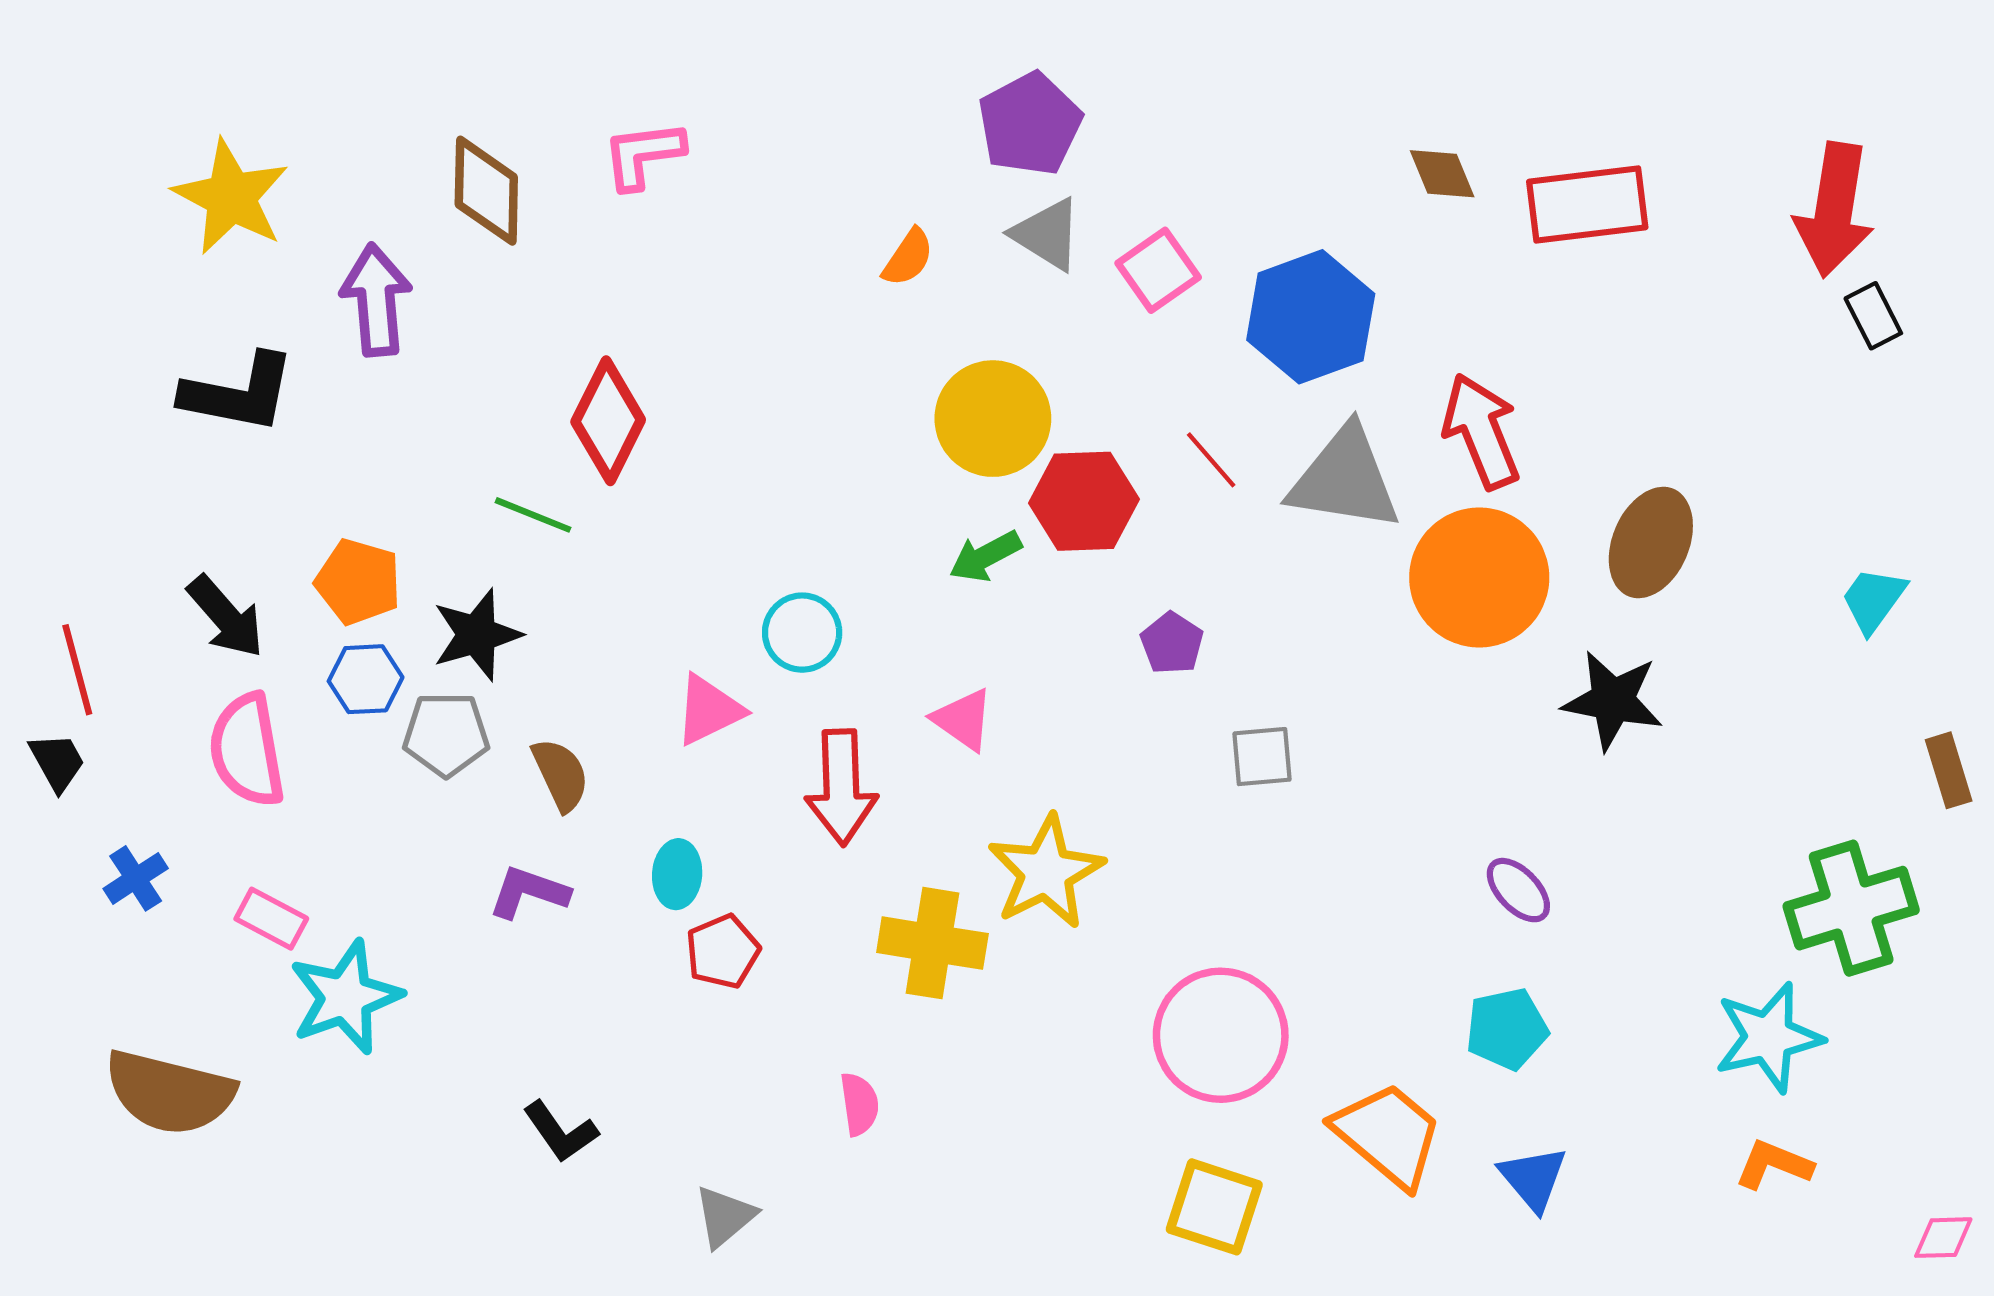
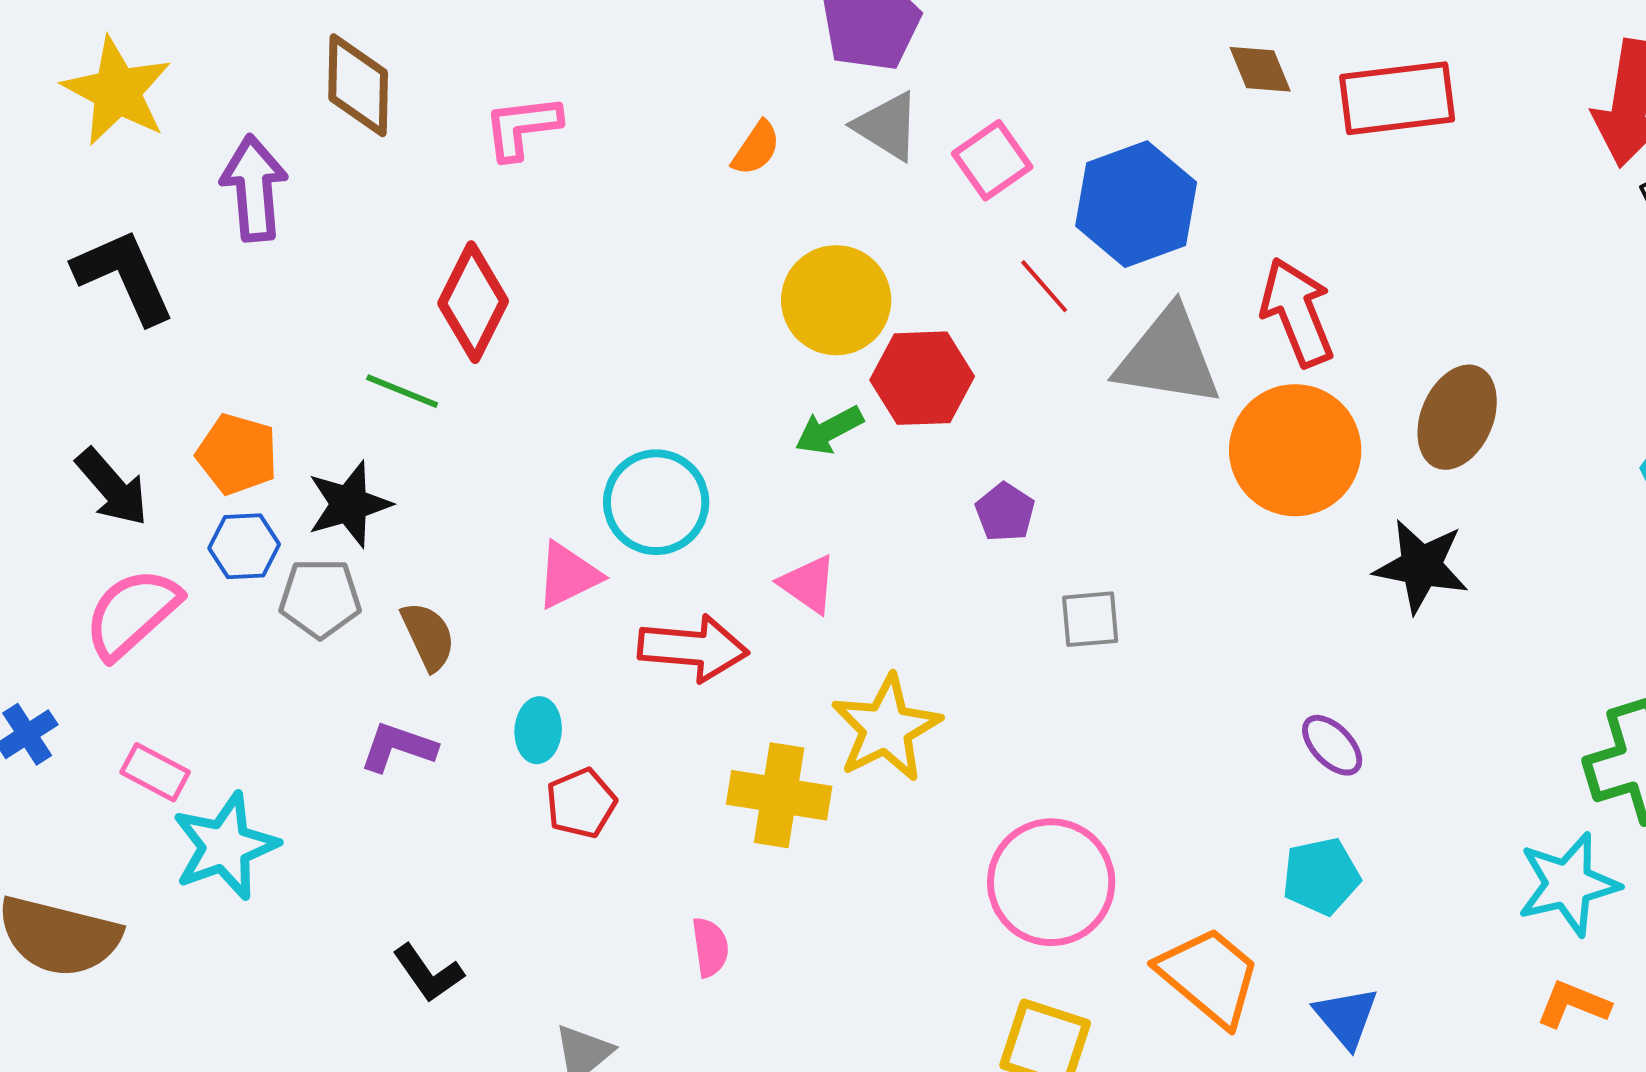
pink L-shape: (643, 155) -> (522, 127), moved
black L-shape: (238, 393) -> (124, 276), turned -125
red line: (1211, 460) -> (1044, 286), moved
cyan circle: (802, 633) -> (656, 502), size x1.4
pink semicircle: (247, 750) -> (132, 613), turned 58
red arrow: (841, 787) -> (693, 648), turned -83

